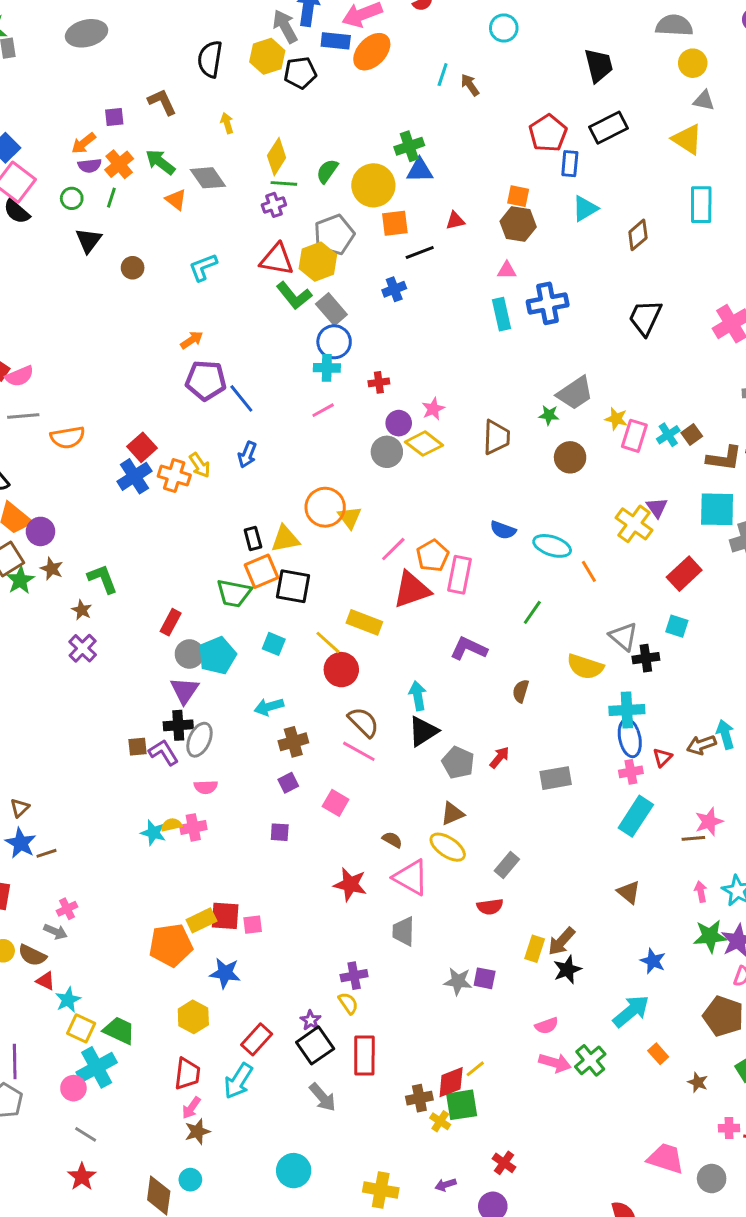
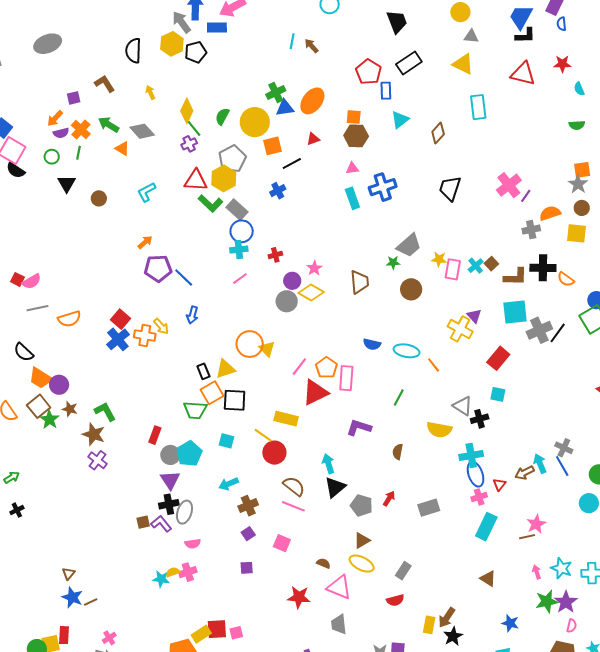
orange ellipse: (372, 52) -> (312, 101), moved
green line: (284, 183) -> (194, 128), turned 54
brown star: (82, 610) -> (94, 434), size x1.6

